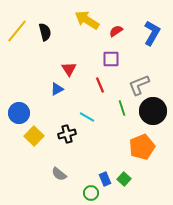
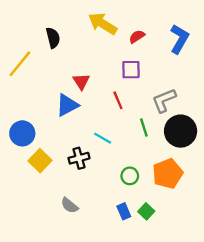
yellow line: (17, 31) -> (20, 64), moved
blue triangle: (57, 89) -> (67, 105), size x1.5
green circle: (91, 193) -> (130, 176), moved

